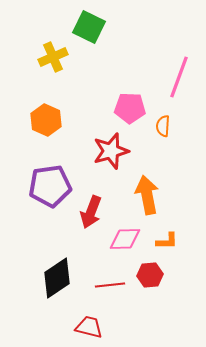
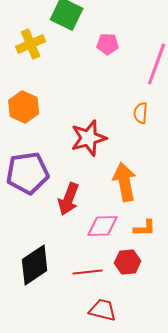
pink pentagon: (130, 108) -> (108, 44), moved, size x0.7
red trapezoid: (89, 327) -> (103, 310), moved

